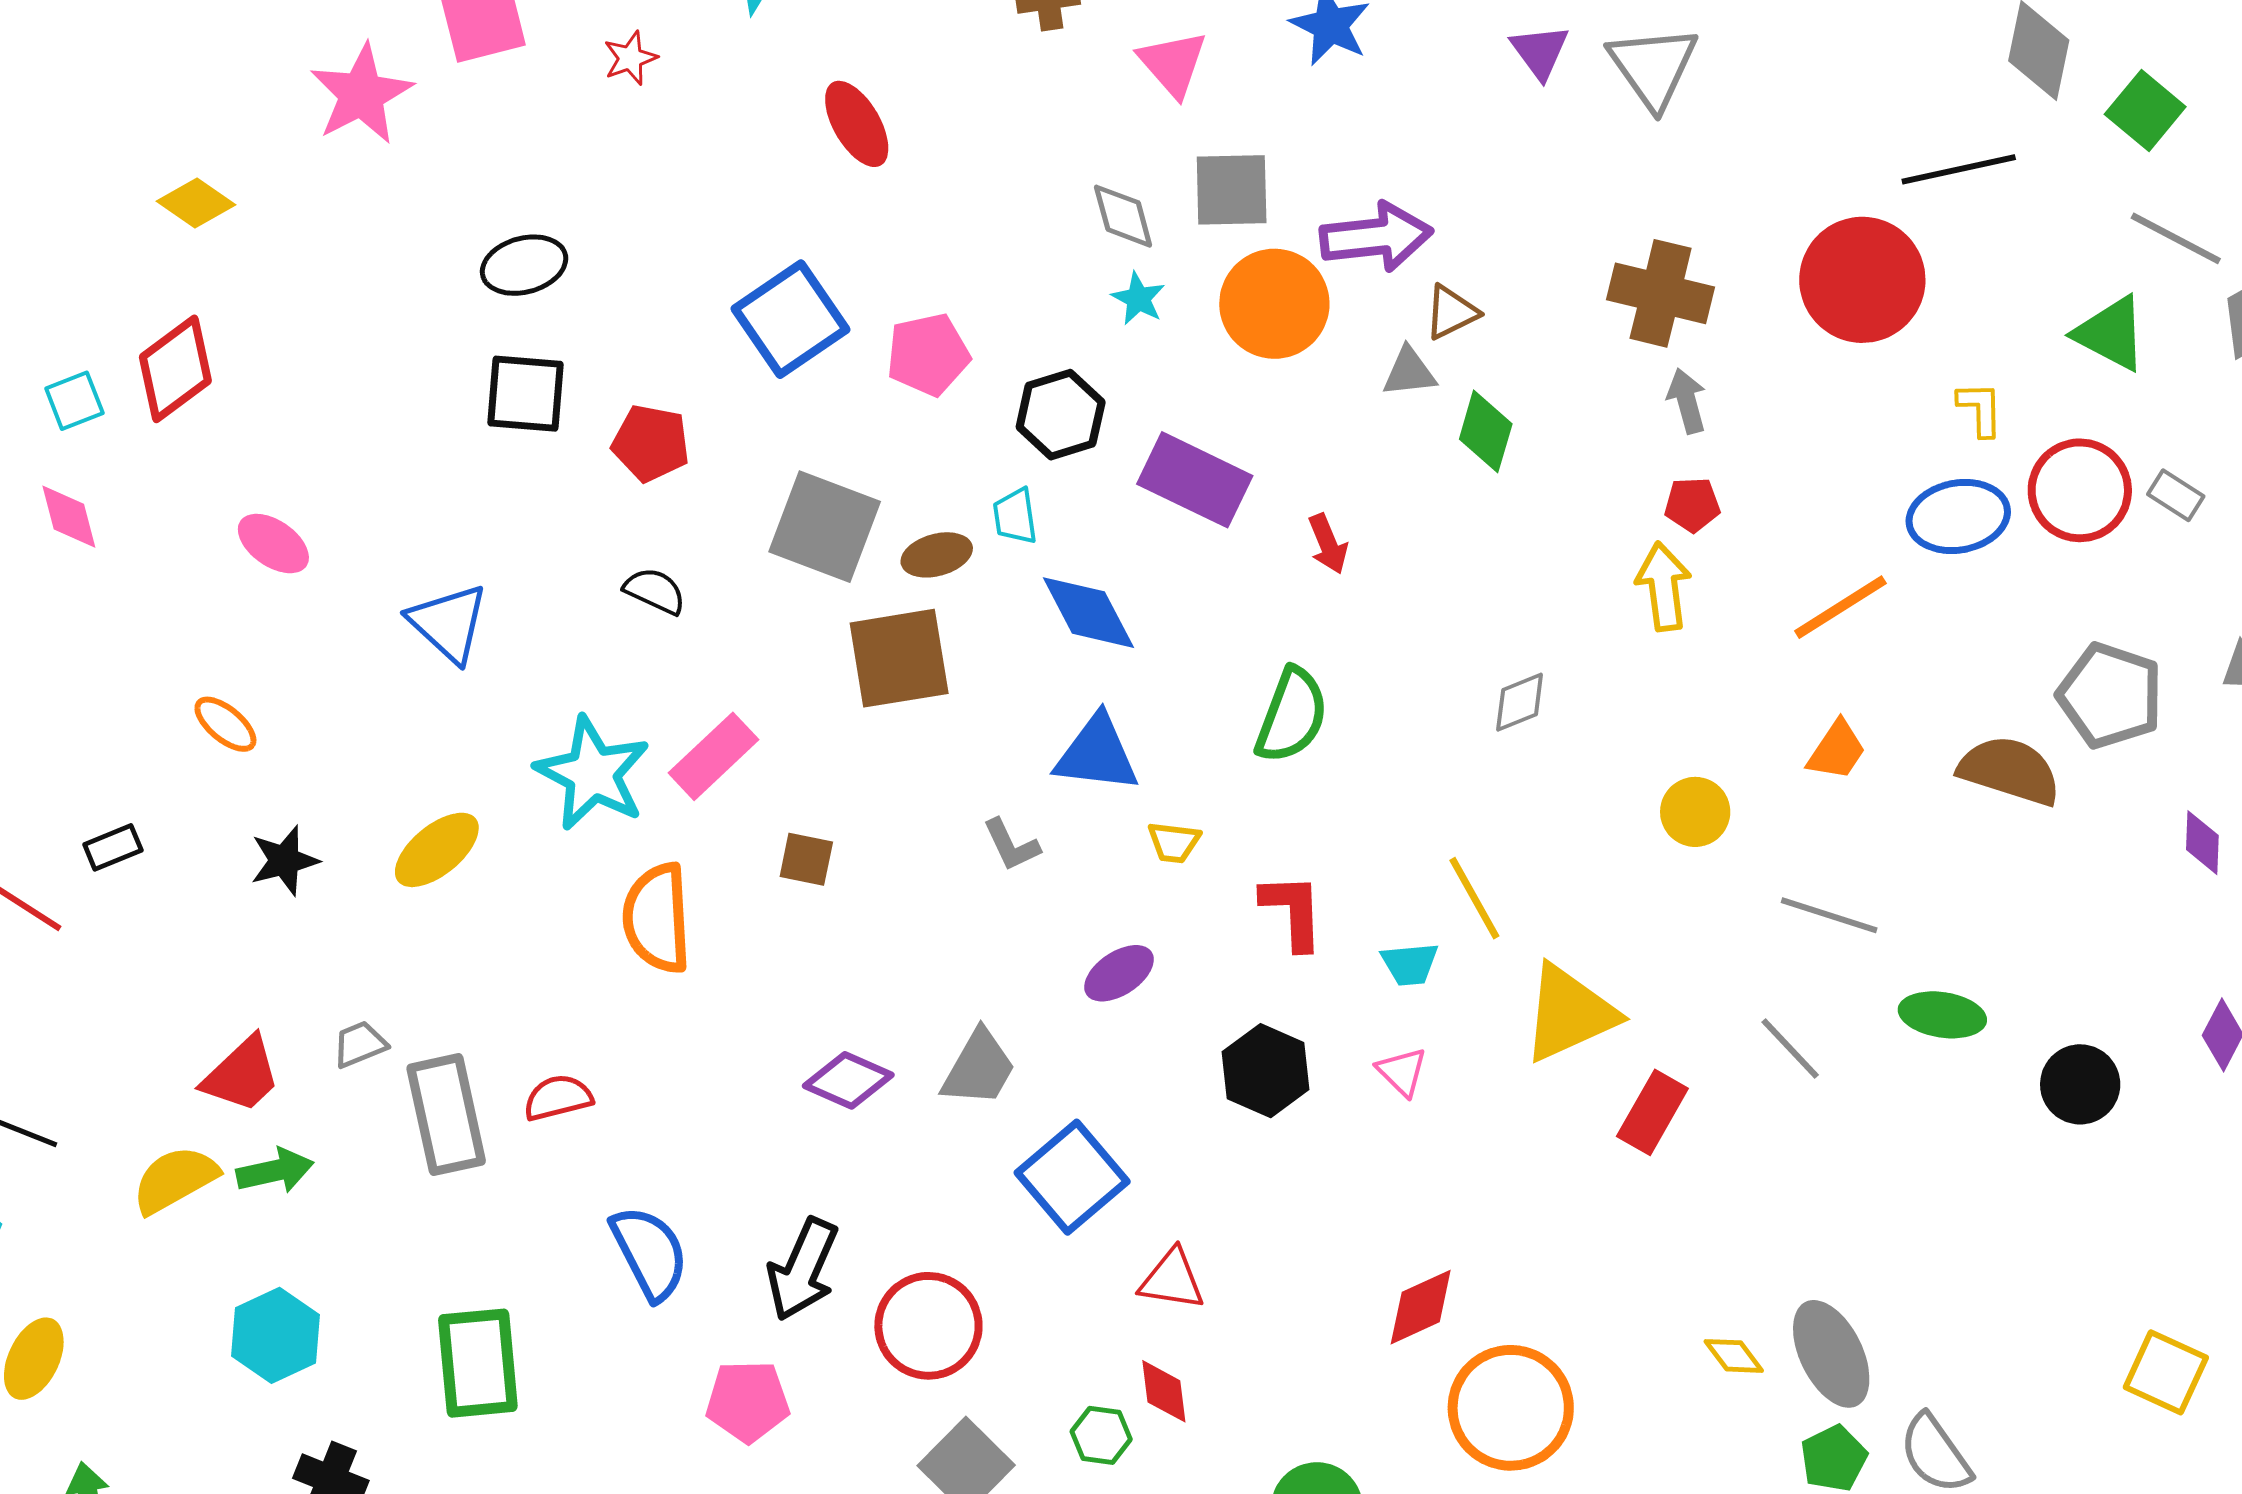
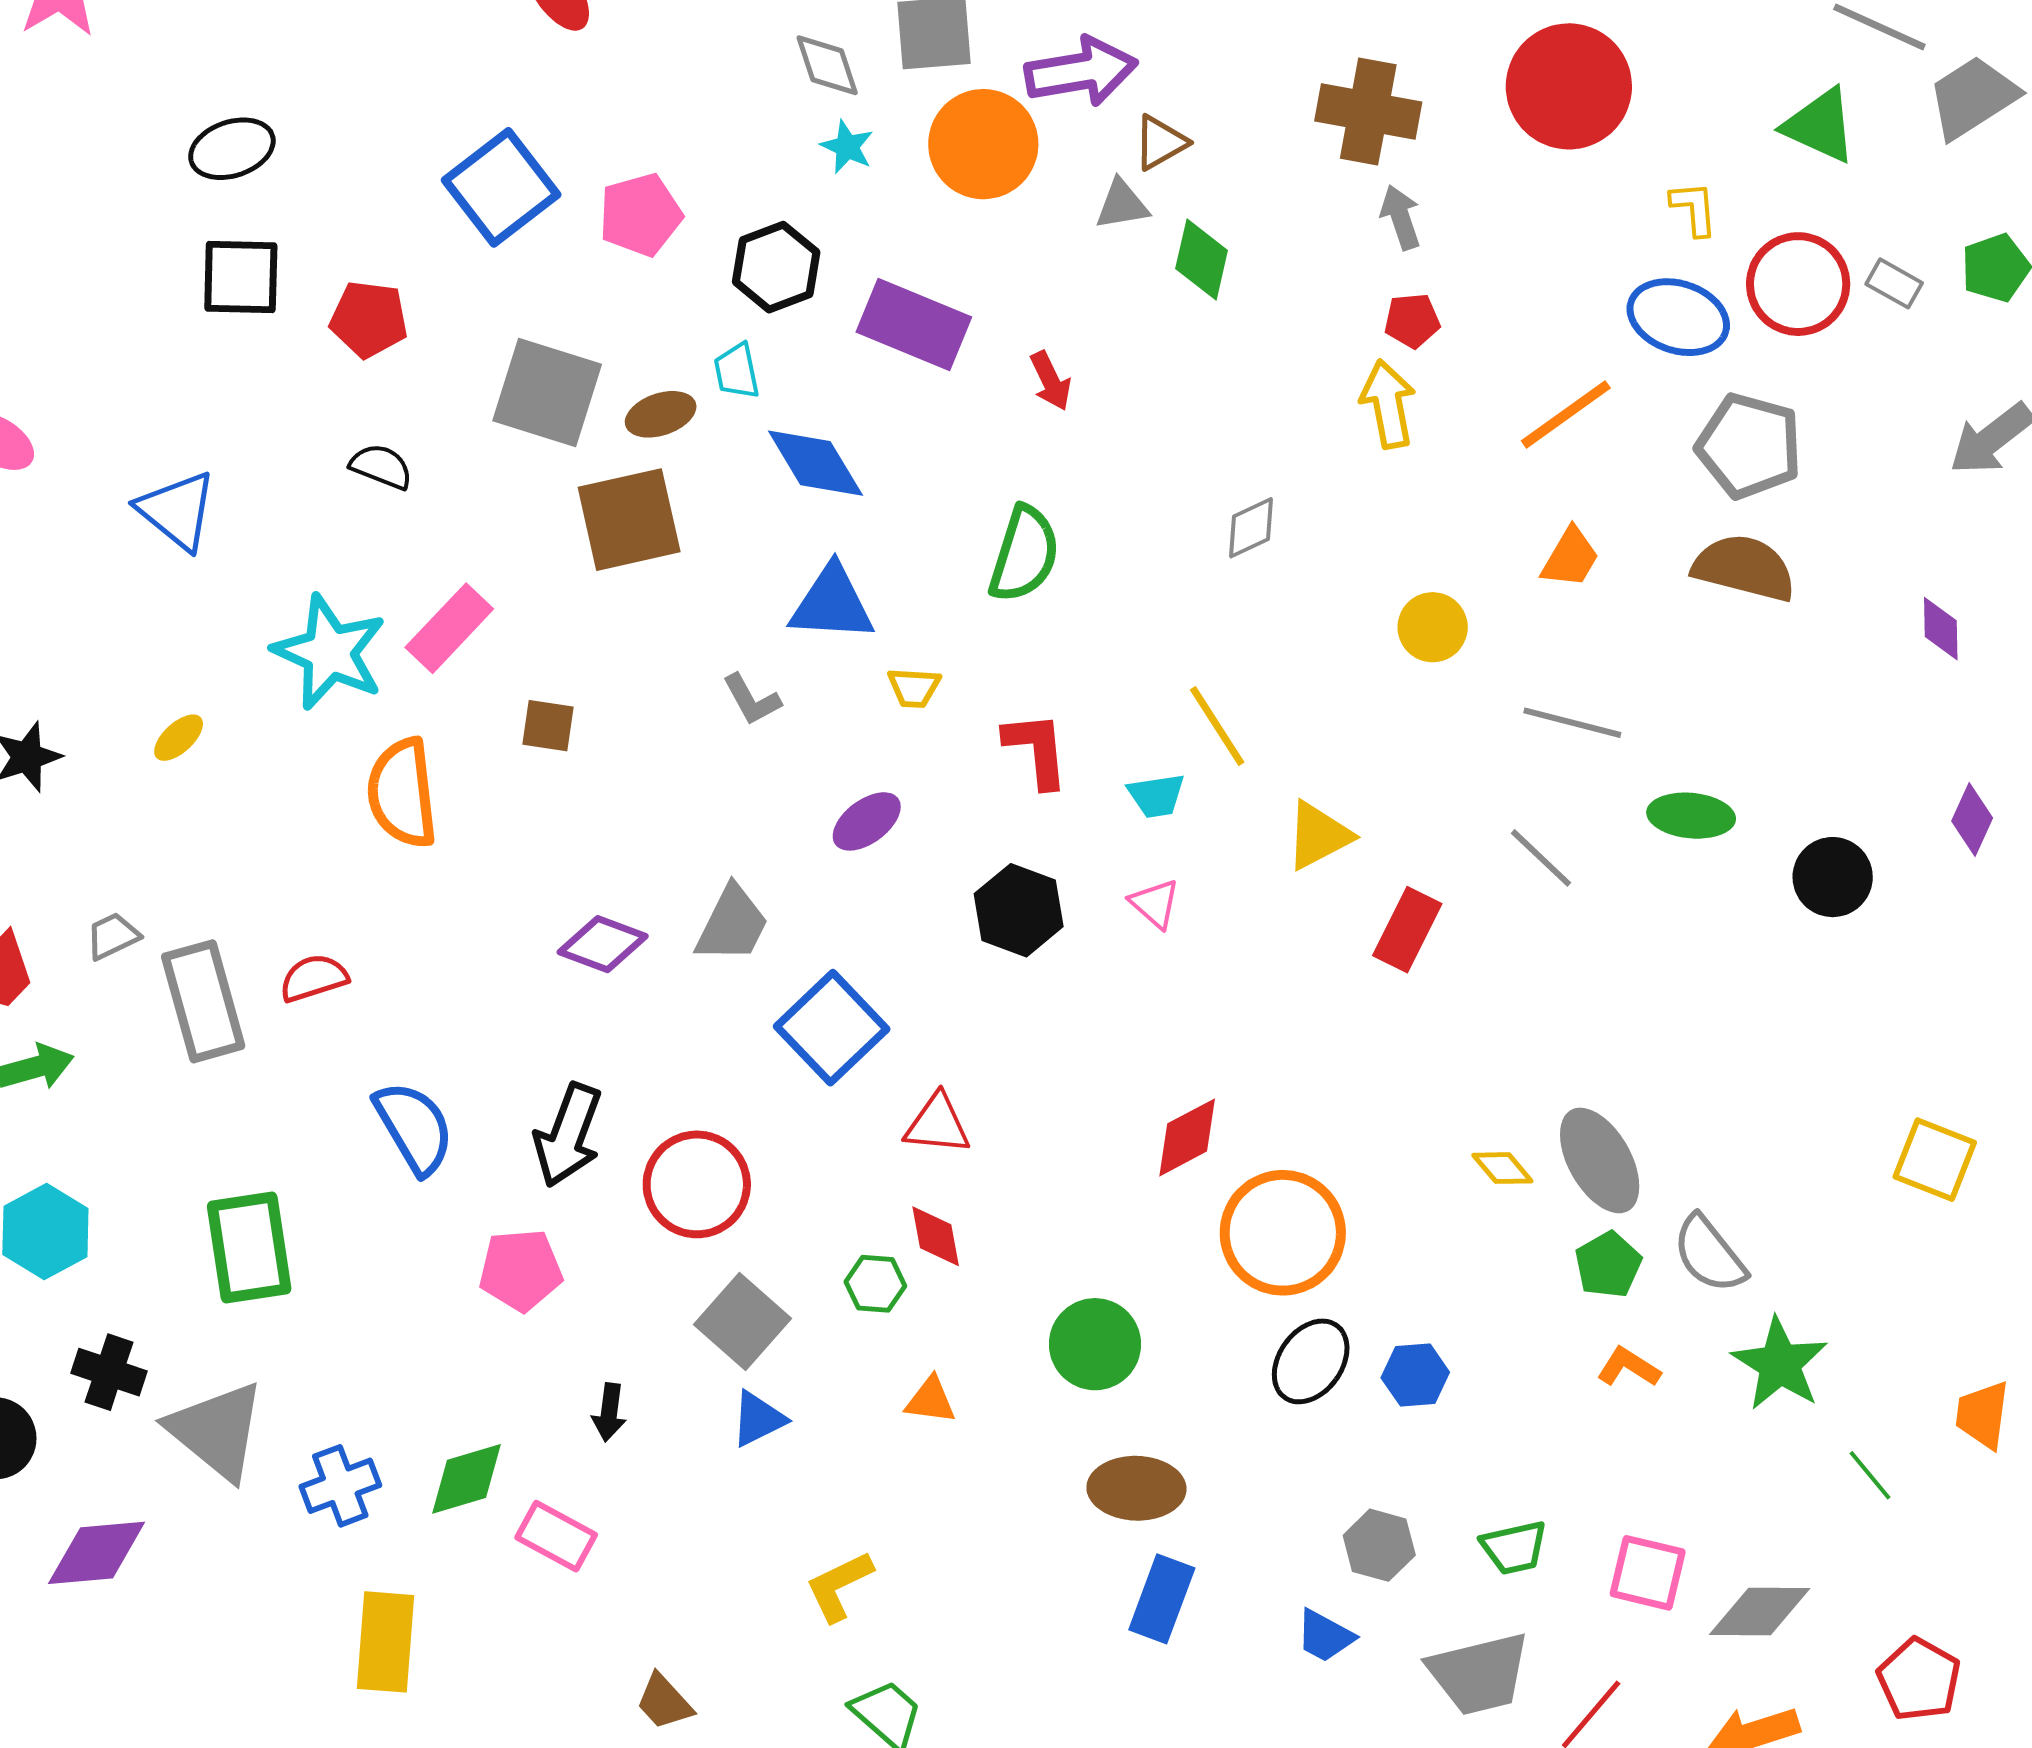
blue ellipse: (1958, 516) -> (1678, 317), turned 32
gray pentagon: (2110, 696) -> (1749, 446), moved
yellow ellipse: (437, 850) -> (179, 738), size x0.6
yellow triangle: (1569, 1013) -> (1318, 835), size x0.7

